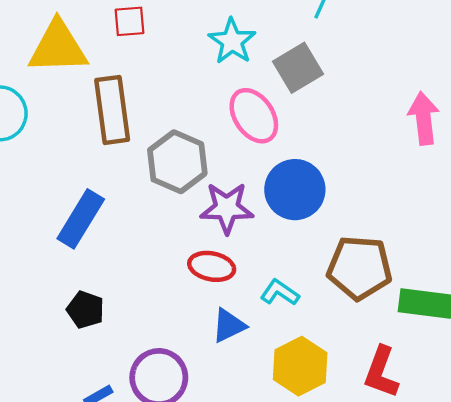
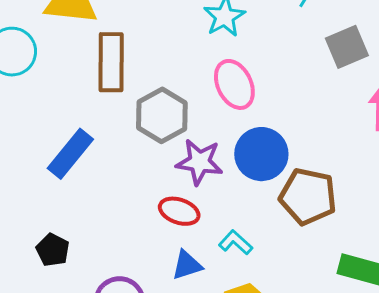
gray square: (298, 68) -> (347, 47), moved
brown pentagon: (360, 268) -> (308, 196), moved
black pentagon: (85, 310) -> (53, 250), moved

